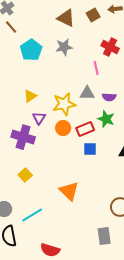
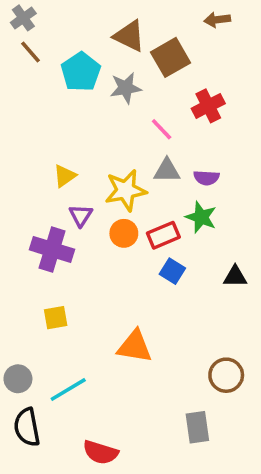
brown square: (93, 15) -> (171, 57), moved, size x1.5
red cross: (110, 47) -> (208, 106), moved, turned 36
cyan pentagon: (31, 50) -> (81, 72), moved
pink line: (96, 68) -> (162, 129), moved, turned -32
blue square: (90, 149) -> (172, 271), turned 32
yellow square: (25, 175) -> (56, 318), turned 32
orange triangle: (69, 191) -> (135, 346), turned -35

